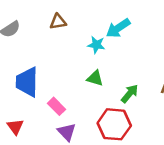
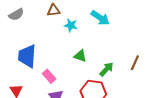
cyan arrow: (118, 28) -> (100, 18), turned -114
cyan star: (96, 45) -> (71, 25), moved

